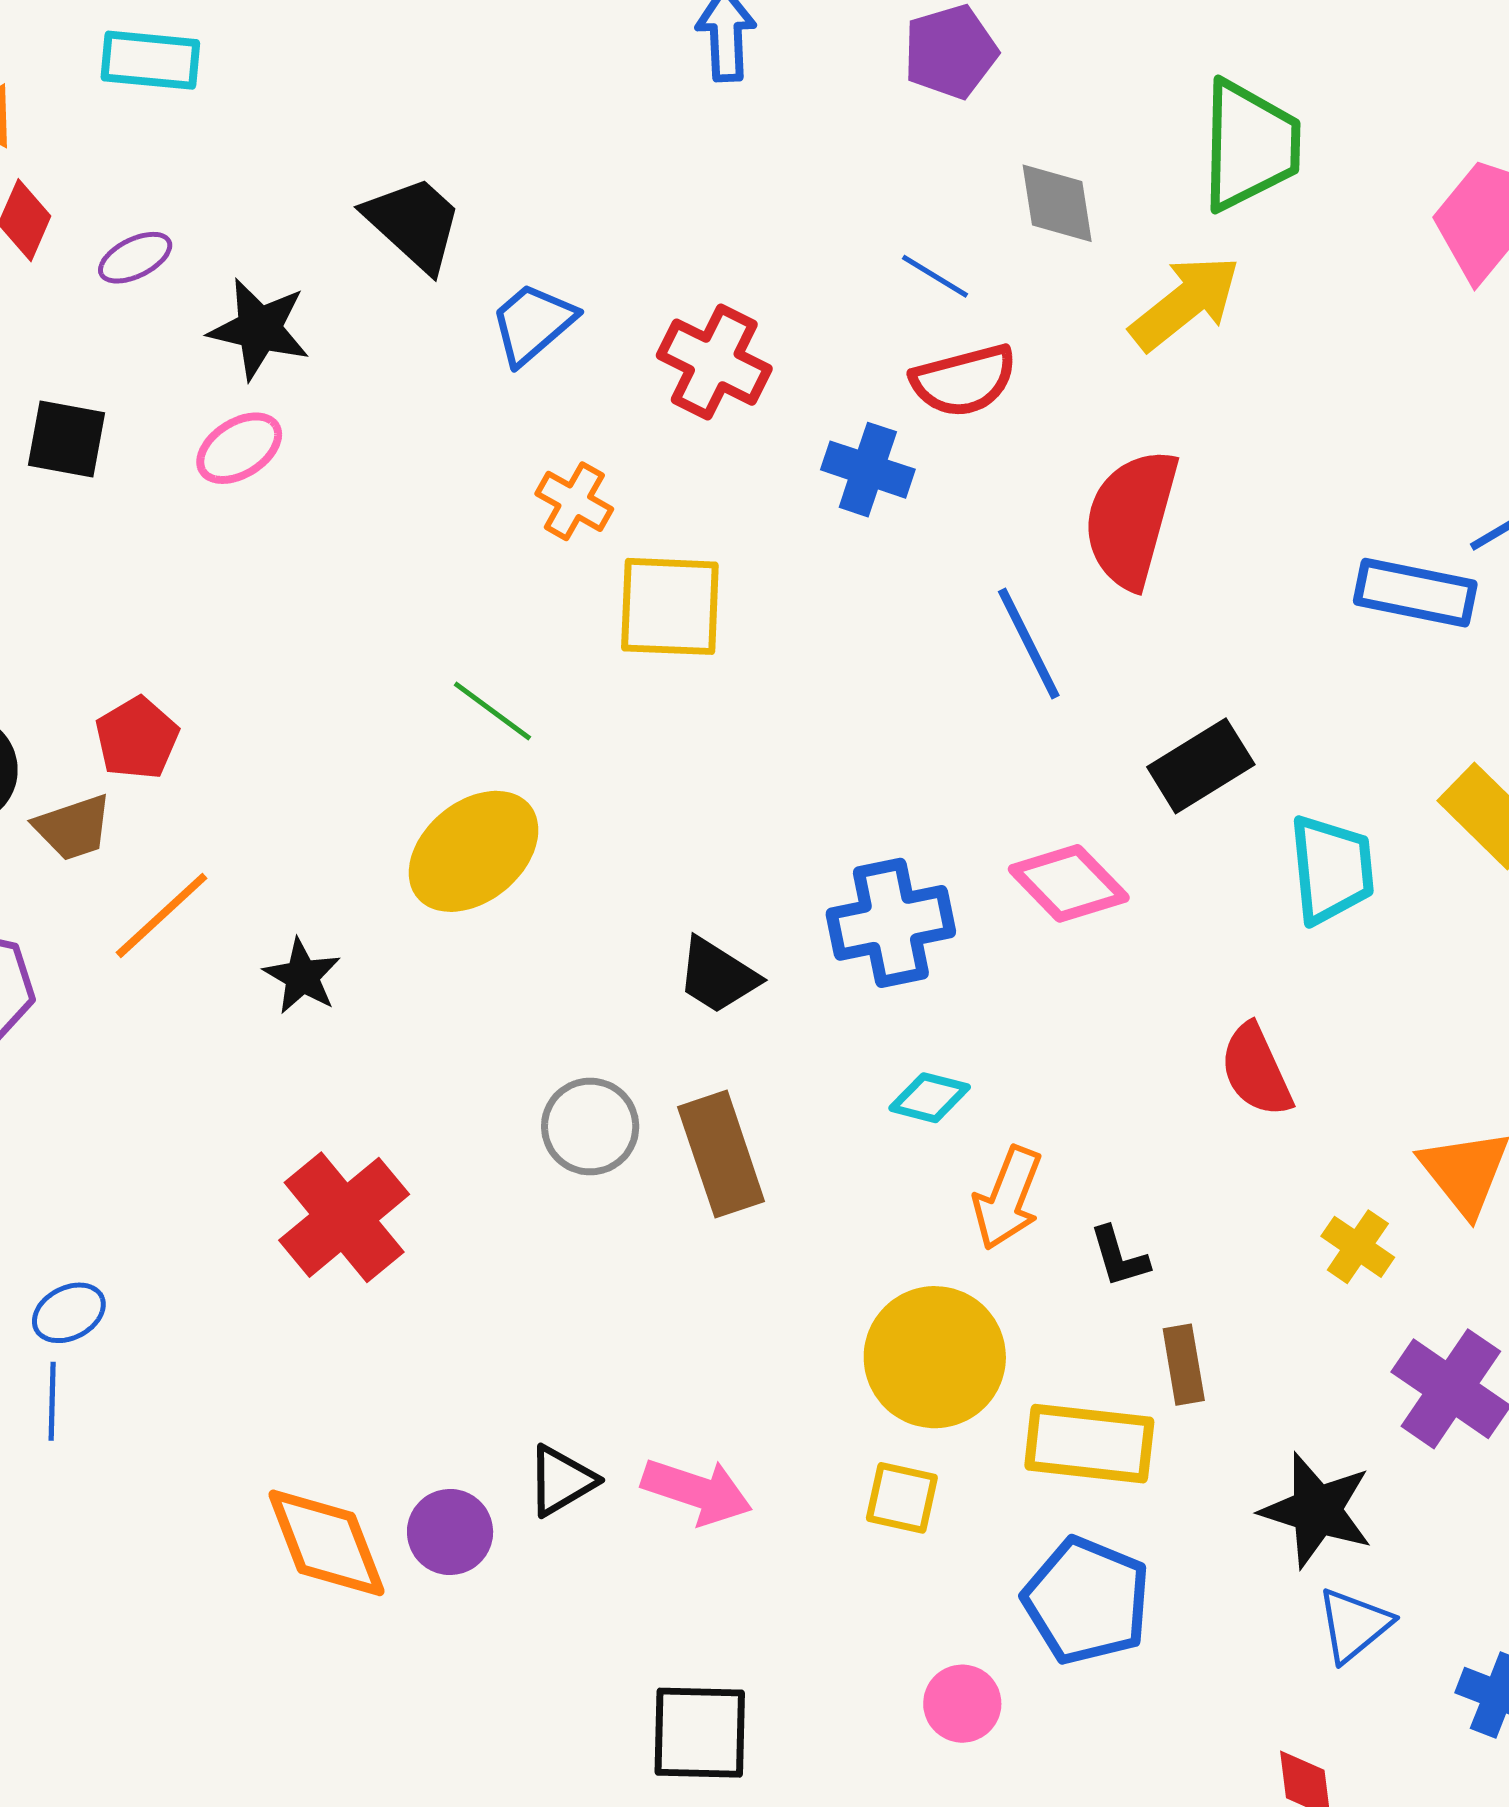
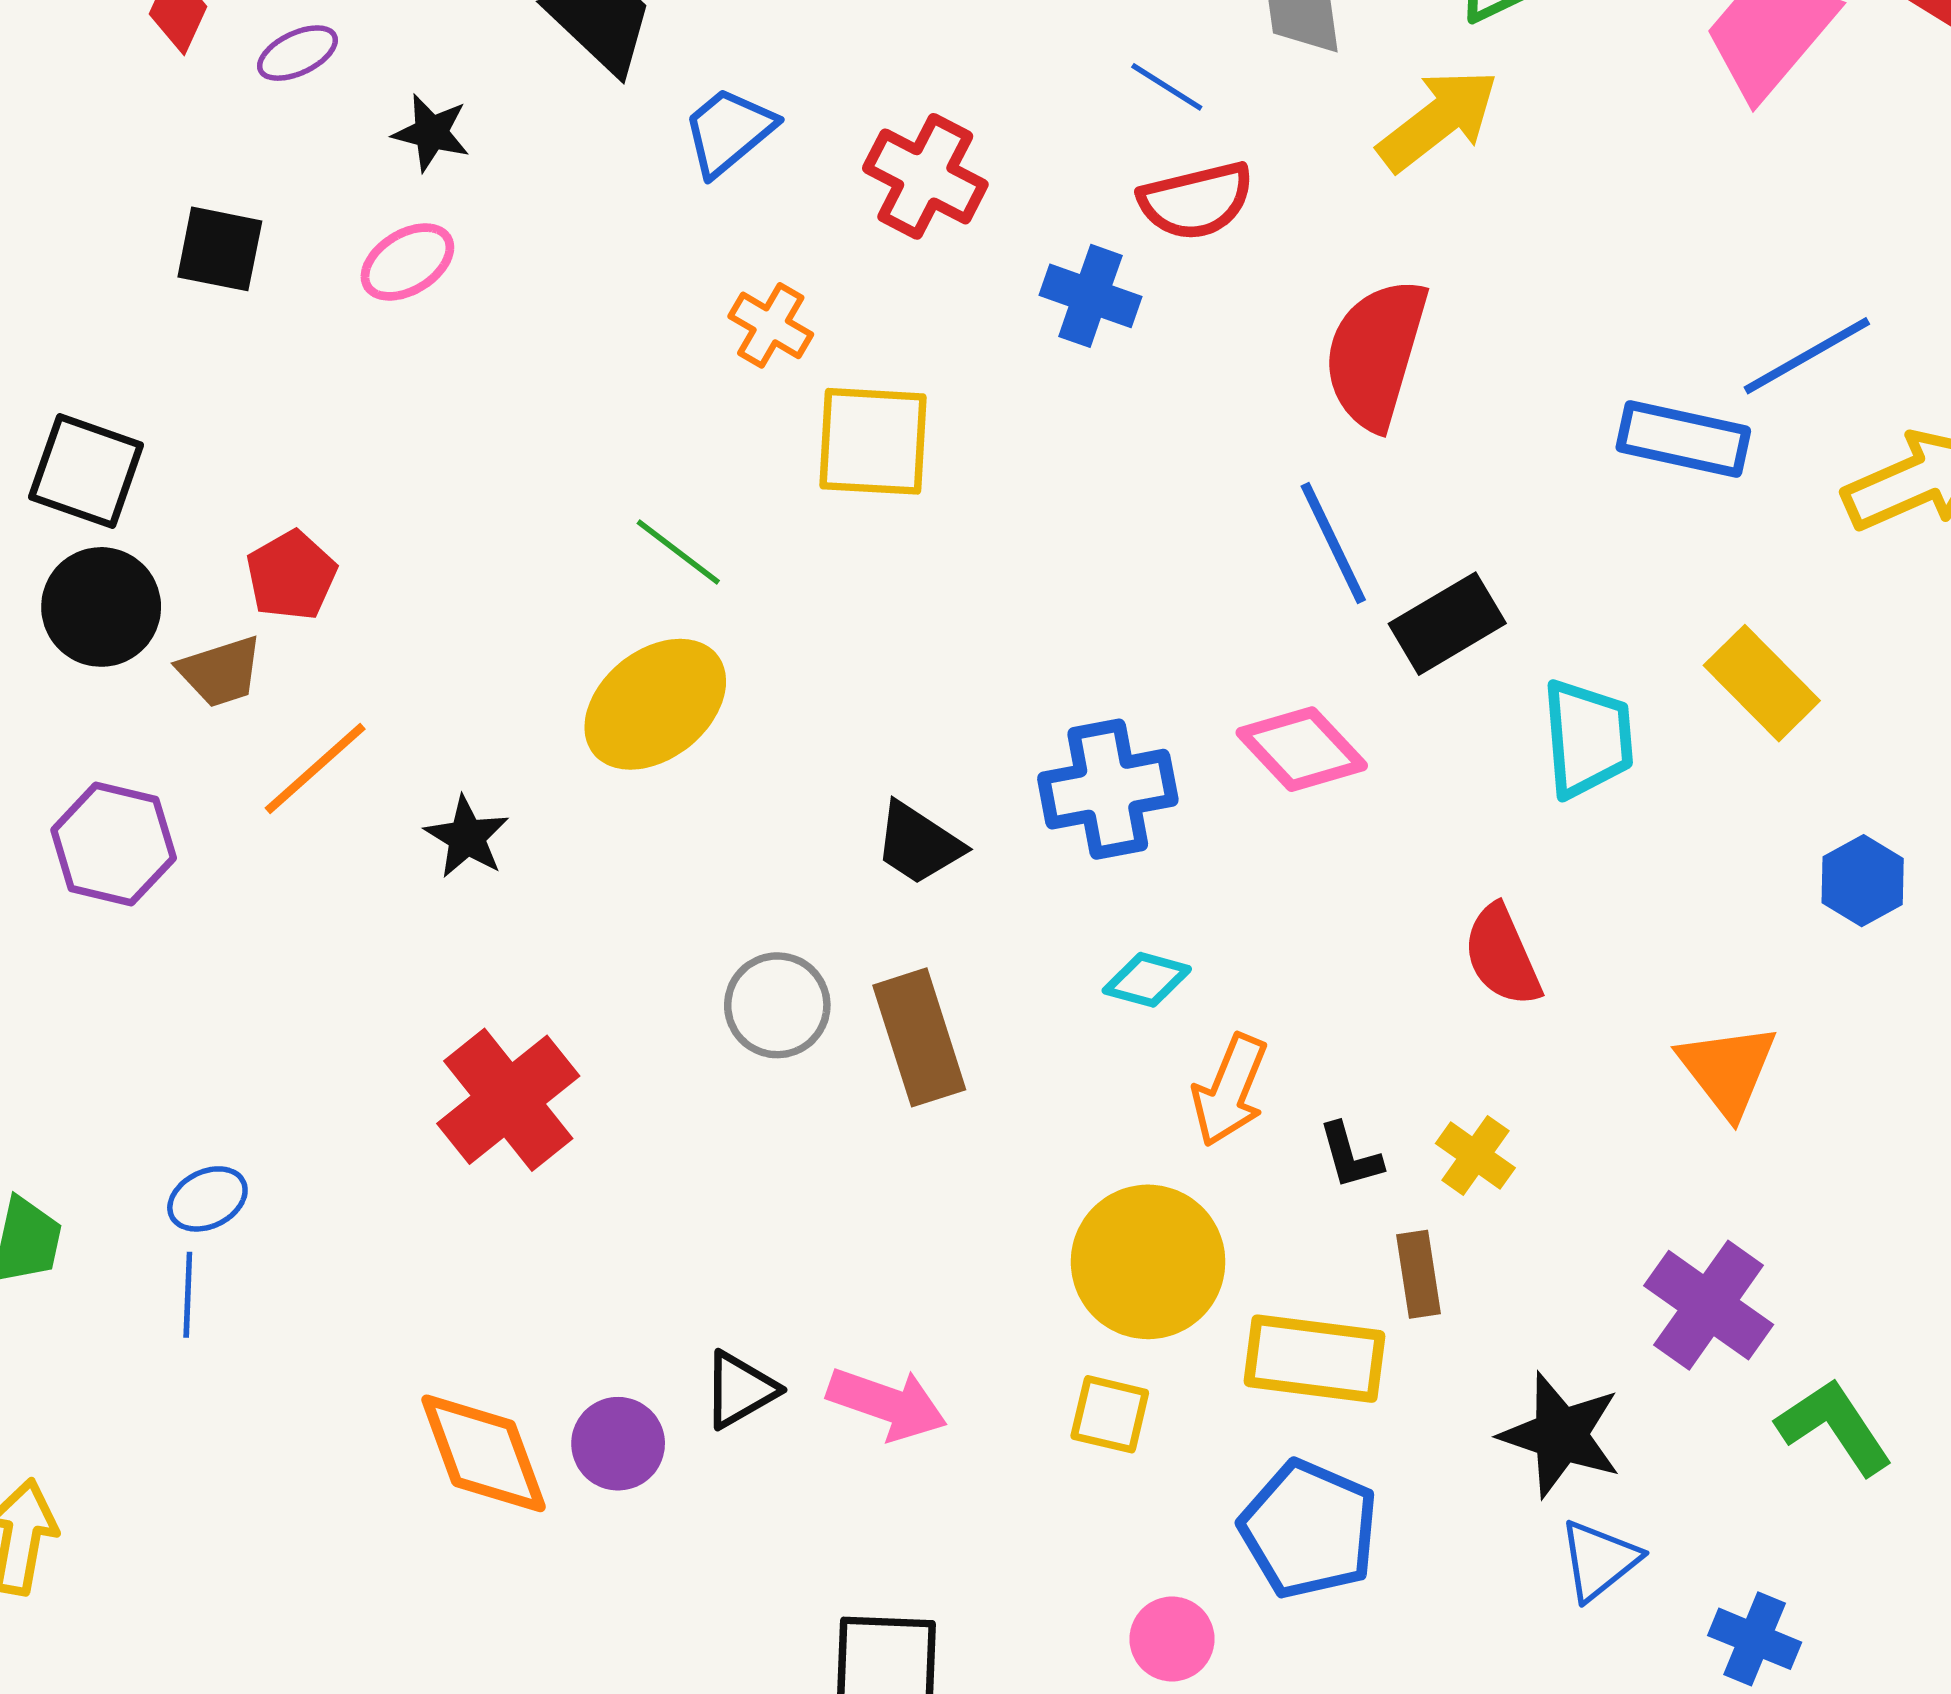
black star: (259, 329) -> (431, 133), size x0.7
blue line: (1029, 643) -> (1333, 543), moved
yellow cross: (1358, 1247) -> (1475, 1156), moved

